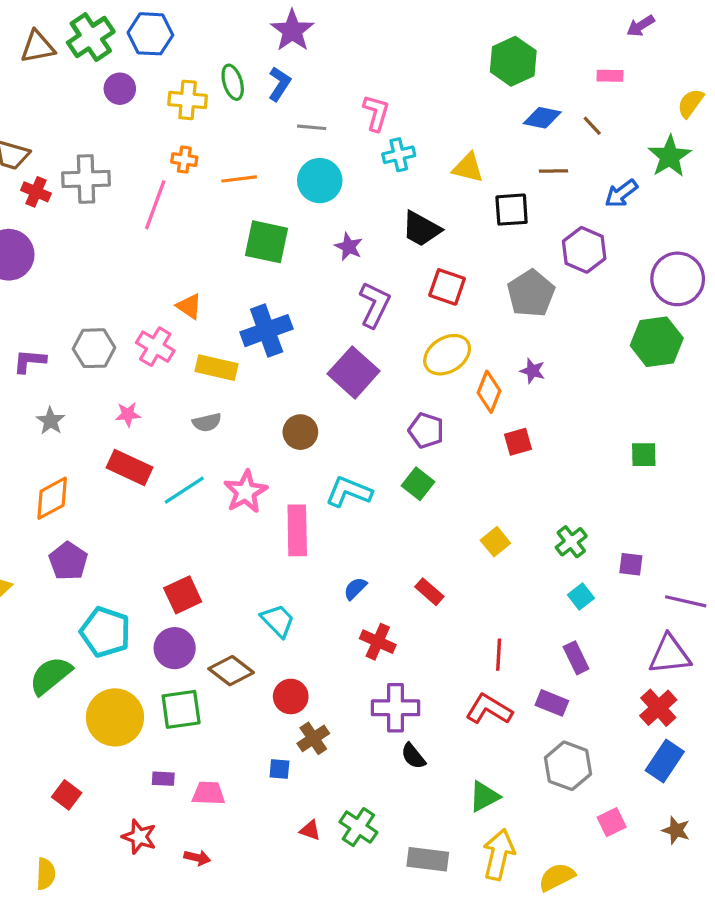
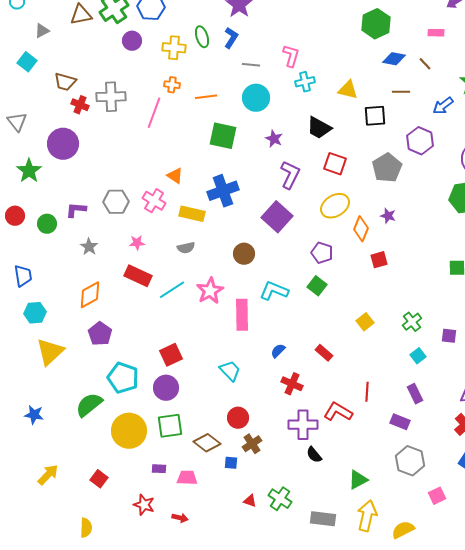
brown diamond: (231, 671) -> (207, 443), moved
red L-shape: (489, 709) -> (338, 412), moved

